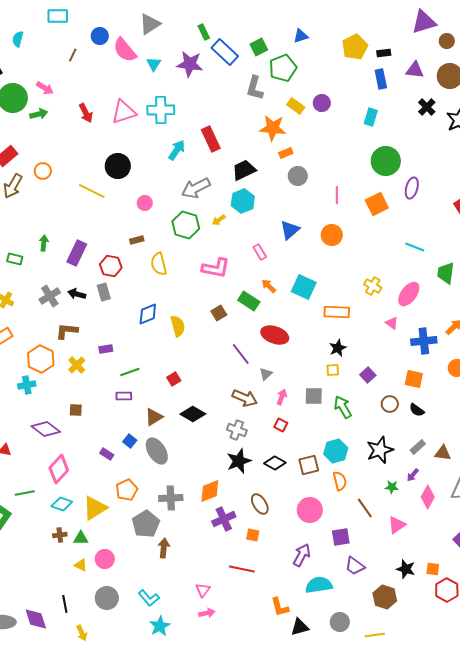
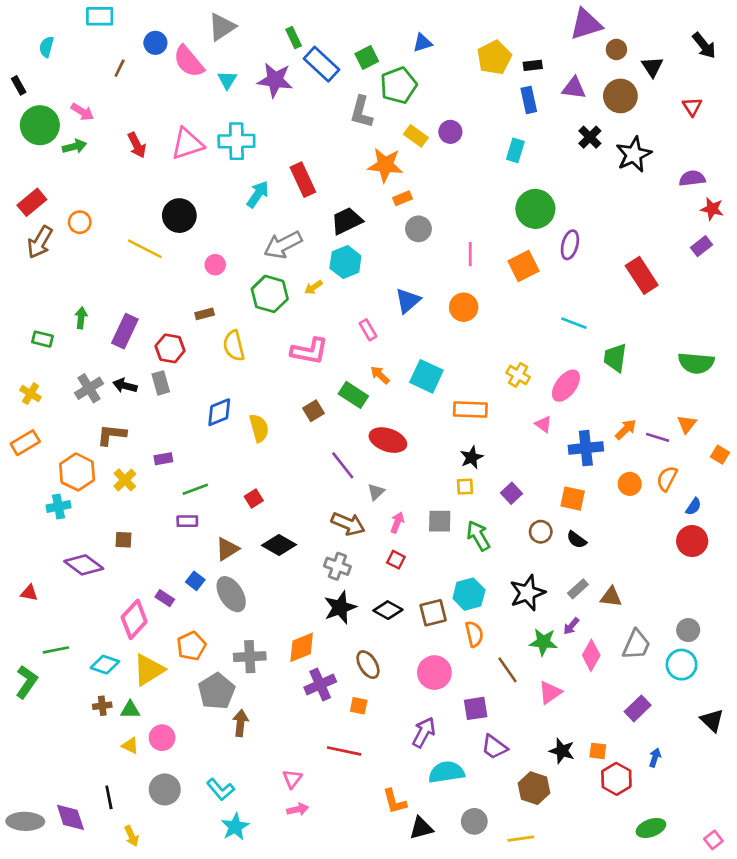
pink diamond: (59, 469) -> (134, 619), moved
green star: (392, 487) -> (543, 642), size x1.5

